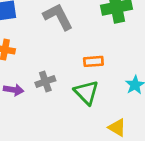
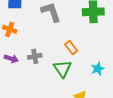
orange rectangle: (93, 61) -> (71, 47), turned 48

